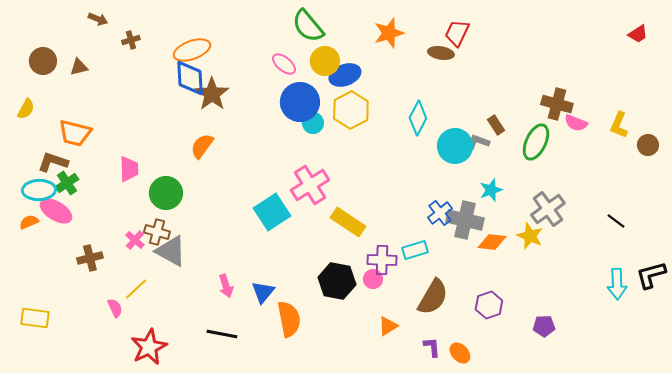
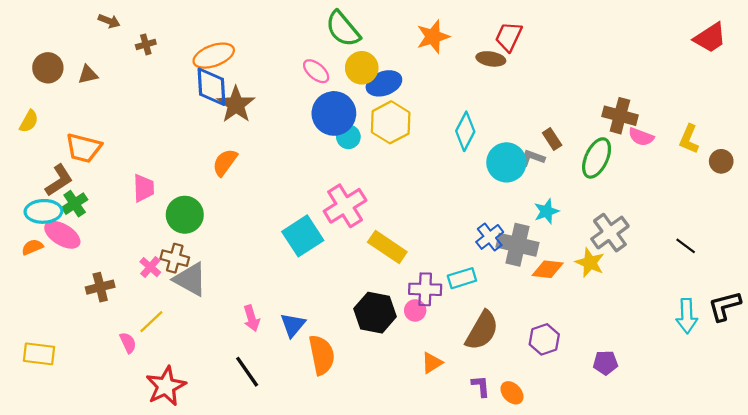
red trapezoid: (638, 34) -> (710, 38), size x1.5
brown L-shape: (53, 162) -> (59, 180), turned 128
black line: (222, 334) -> (247, 372), turned 44

